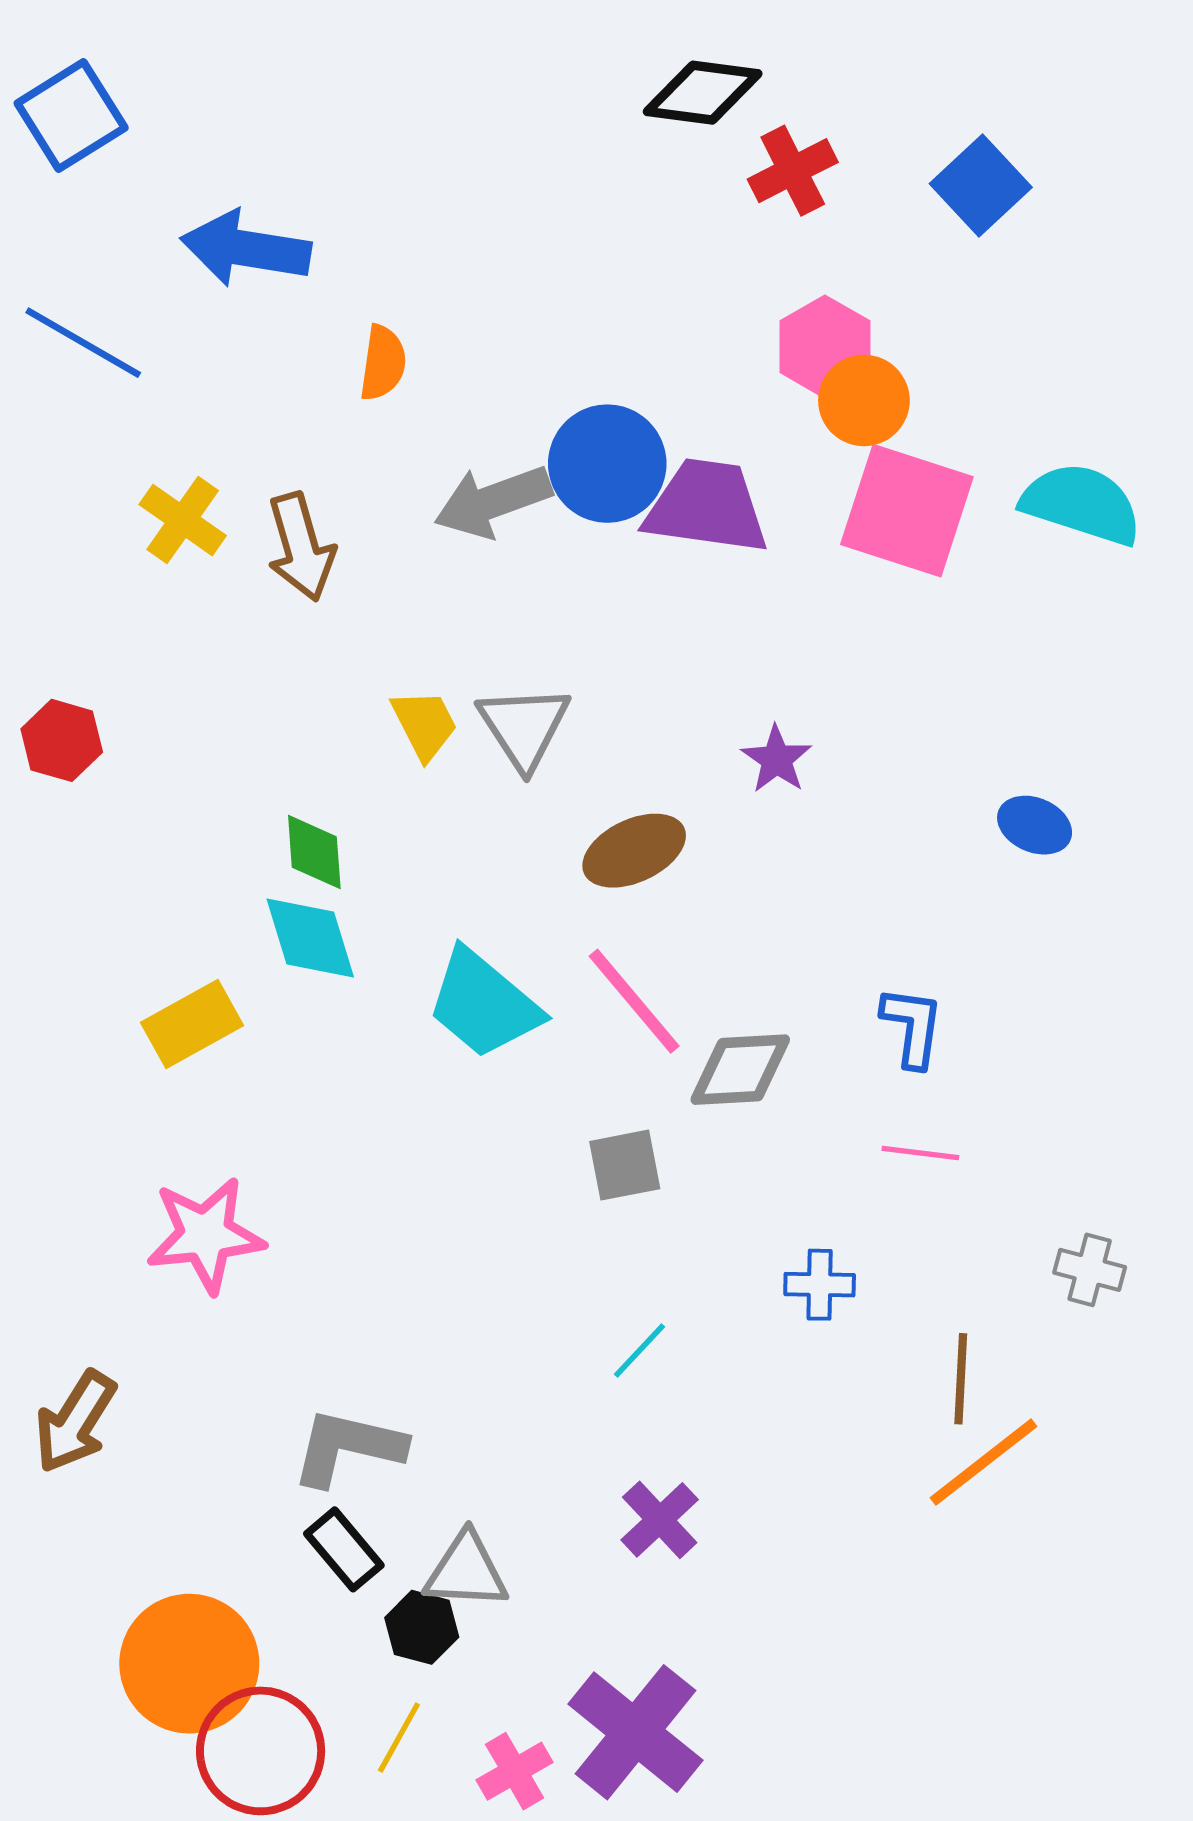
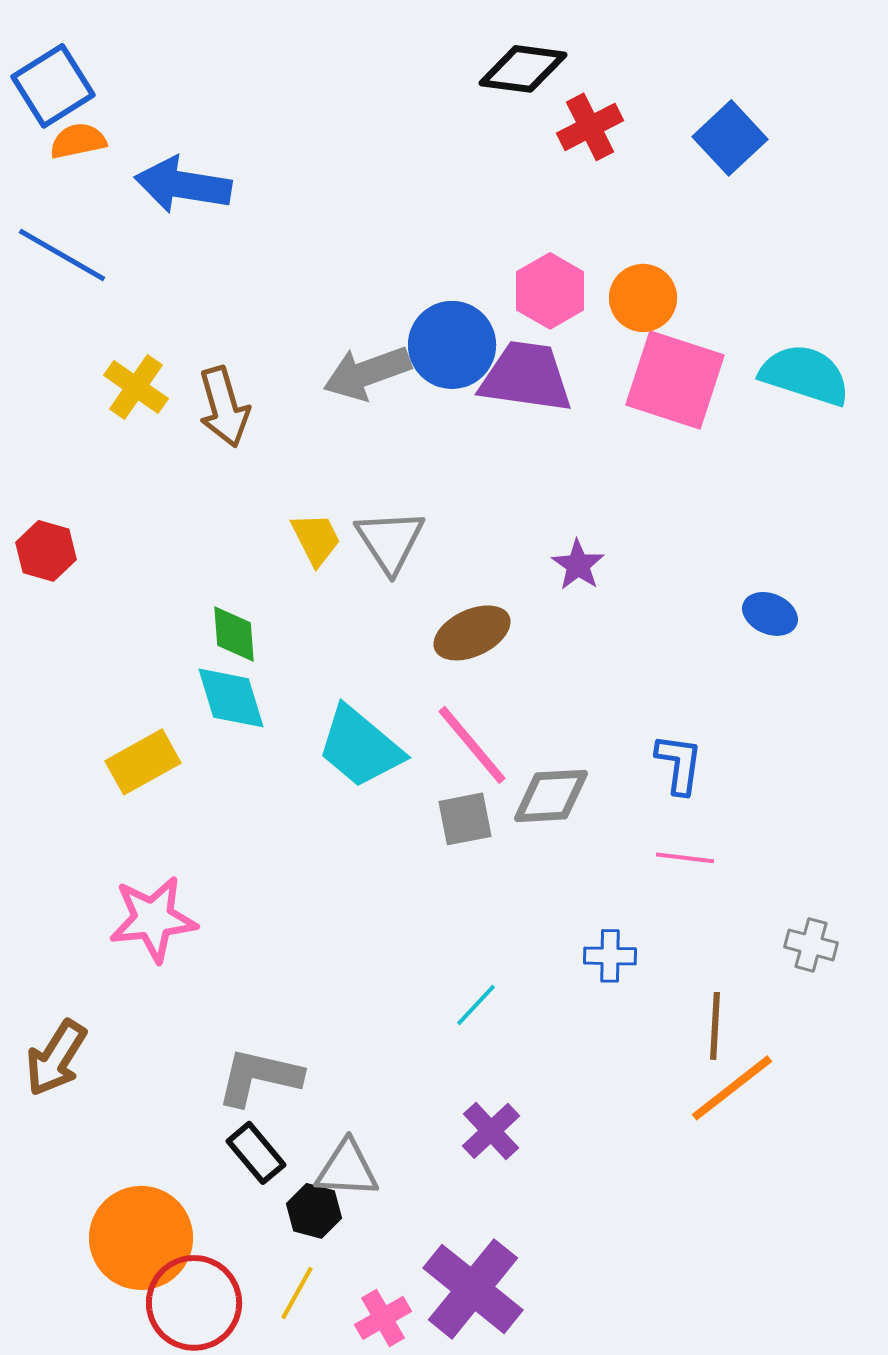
pink hexagon: (825, 347) -> (550, 291), moved
orange semicircle: (383, 363) -> (78, 141), moved, turned -110
gray square: (625, 1165) -> (465, 819), moved

